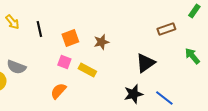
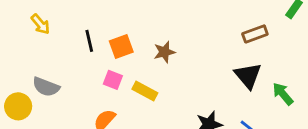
black line: (39, 29) -> (89, 41), moved
green arrow: (192, 56) -> (283, 94), moved
black triangle: (145, 63) -> (248, 76), moved, turned -35

